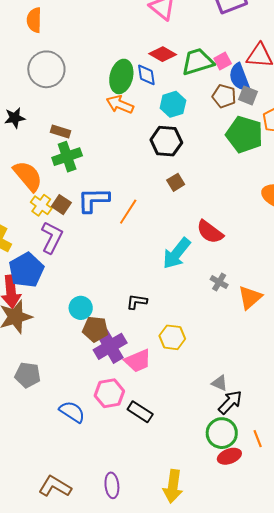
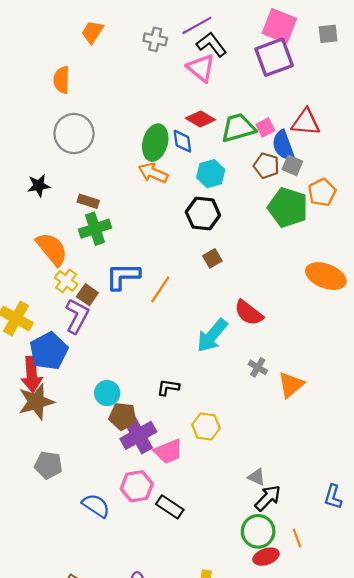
brown square: (61, 205) -> (87, 295), moved

